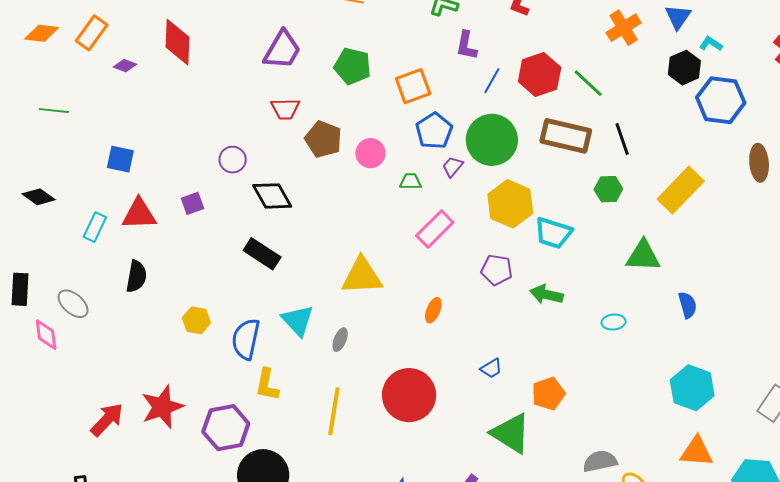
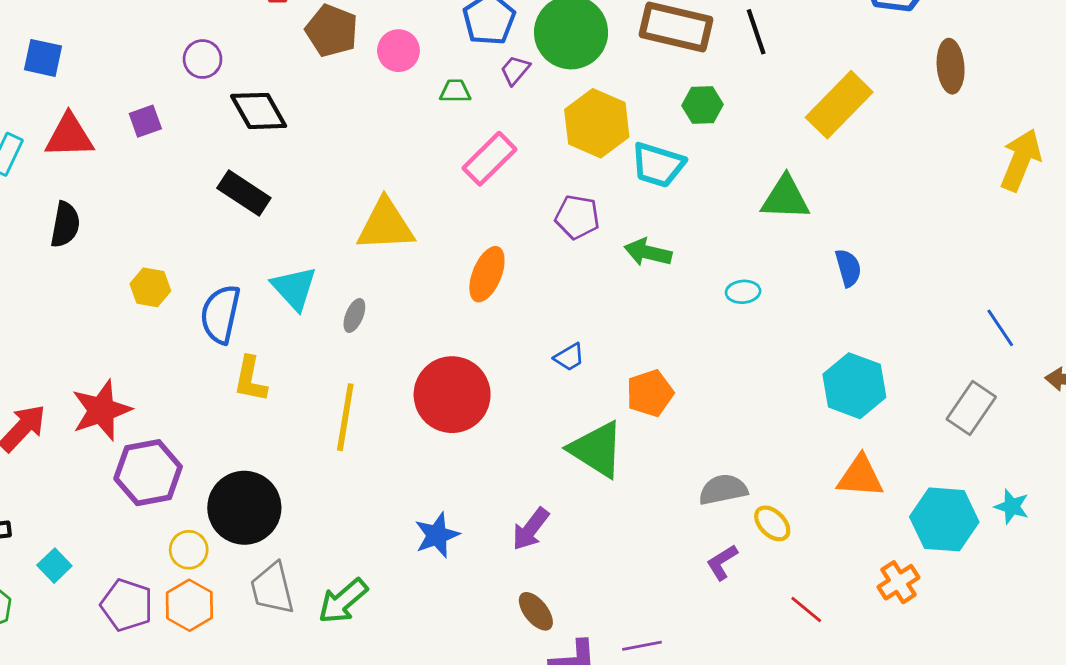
green hexagon: (608, 189) -> (702, 105), moved
orange ellipse: (433, 310) -> (487, 274), size x1.5
purple hexagon: (226, 428) -> (148, 473), moved

